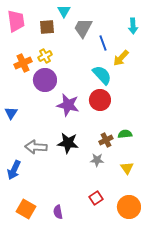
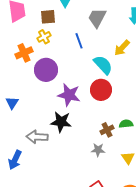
gray trapezoid: (83, 28) -> (97, 18), moved
blue line: (103, 43) -> (79, 41), moved
yellow cross: (45, 56) -> (44, 37), moved
black star: (68, 143) -> (61, 122), moved

